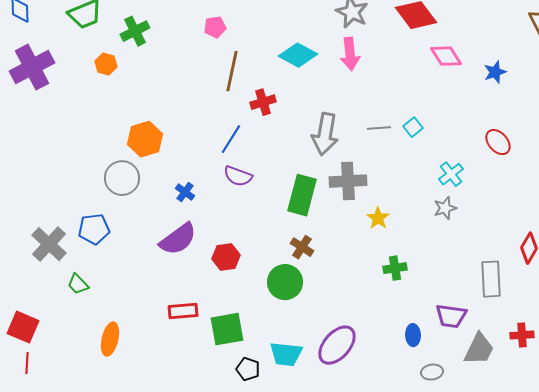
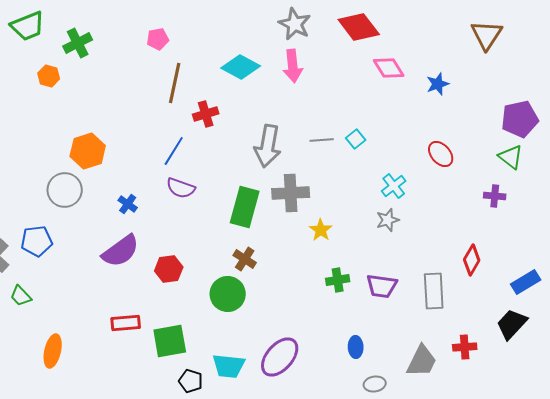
purple trapezoid: (451, 316) -> (382, 286), moved

